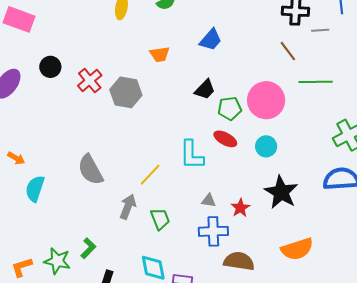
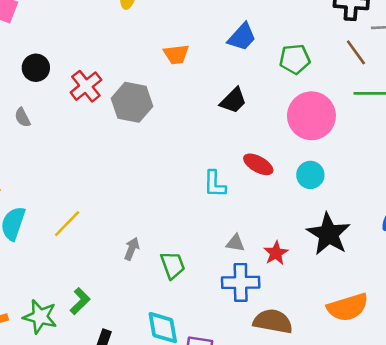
brown line: (288, 51) -> (356, 52), moved
green pentagon: (230, 108) -> (295, 59), moved
cyan L-shape: (192, 155) -> (215, 184), size x0.7
gray semicircle: (90, 170) -> (23, 117), moved, size x0.5
yellow line: (150, 175) -> (67, 224), moved
gray arrow: (128, 207) -> (132, 249), size x0.7

